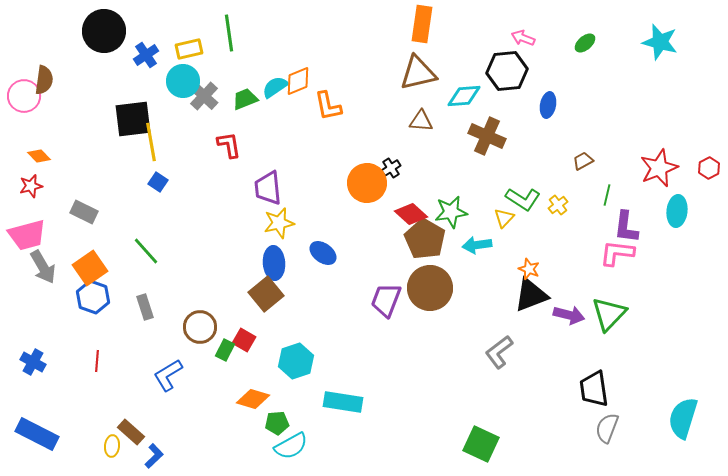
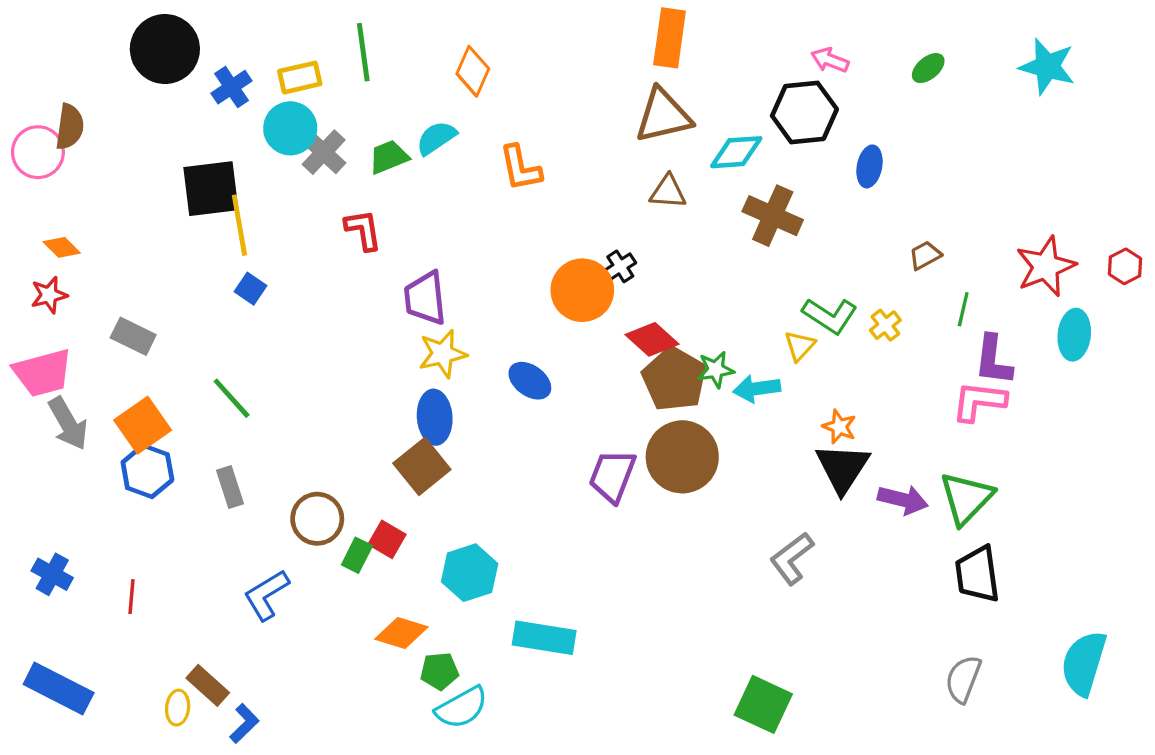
orange diamond: (298, 81) -> (473, 71), moved, turned -44
green star: (451, 212) -> (716, 370), moved, size x0.7
blue ellipse: (323, 253) -> (530, 381), moved
black triangle: (531, 295) -> (843, 468), turned -36
red line: (97, 361) -> (132, 597), moved
black trapezoid: (594, 389) -> (977, 574), moved

